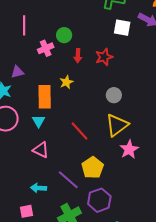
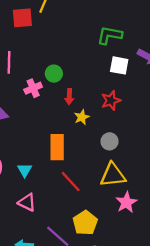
red star: (104, 57) -> (111, 101), moved
yellow star: (66, 82) -> (82, 117), moved
orange rectangle: (45, 97) -> (57, 147), moved
yellow triangle: (117, 125) -> (113, 175), turned 30

